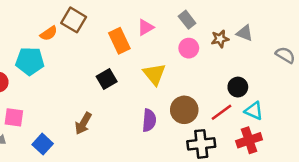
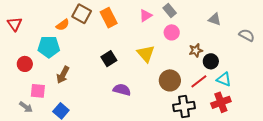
pink triangle: (146, 27) -> (146, 16), moved
brown star: (220, 39) -> (196, 50), moved
orange rectangle: (119, 41) -> (109, 18), moved
purple semicircle: (149, 120) -> (122, 90), moved, turned -78
brown arrow: (83, 123) -> (63, 75), moved

